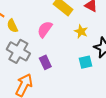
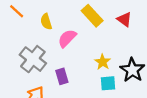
yellow semicircle: (12, 26) -> (46, 22), moved
yellow star: (81, 31) -> (103, 62), moved

